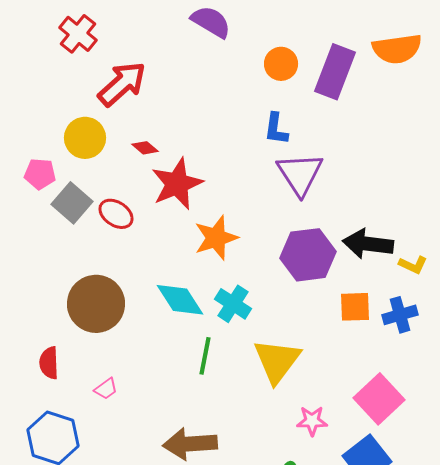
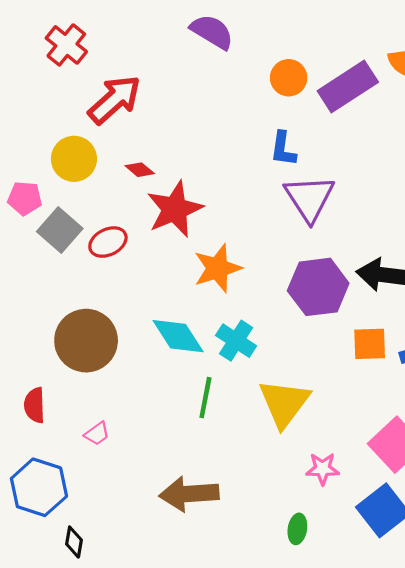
purple rectangle: (335, 72) -> (348, 87), turned 36
red ellipse: (116, 214) -> (108, 242), turned -60

